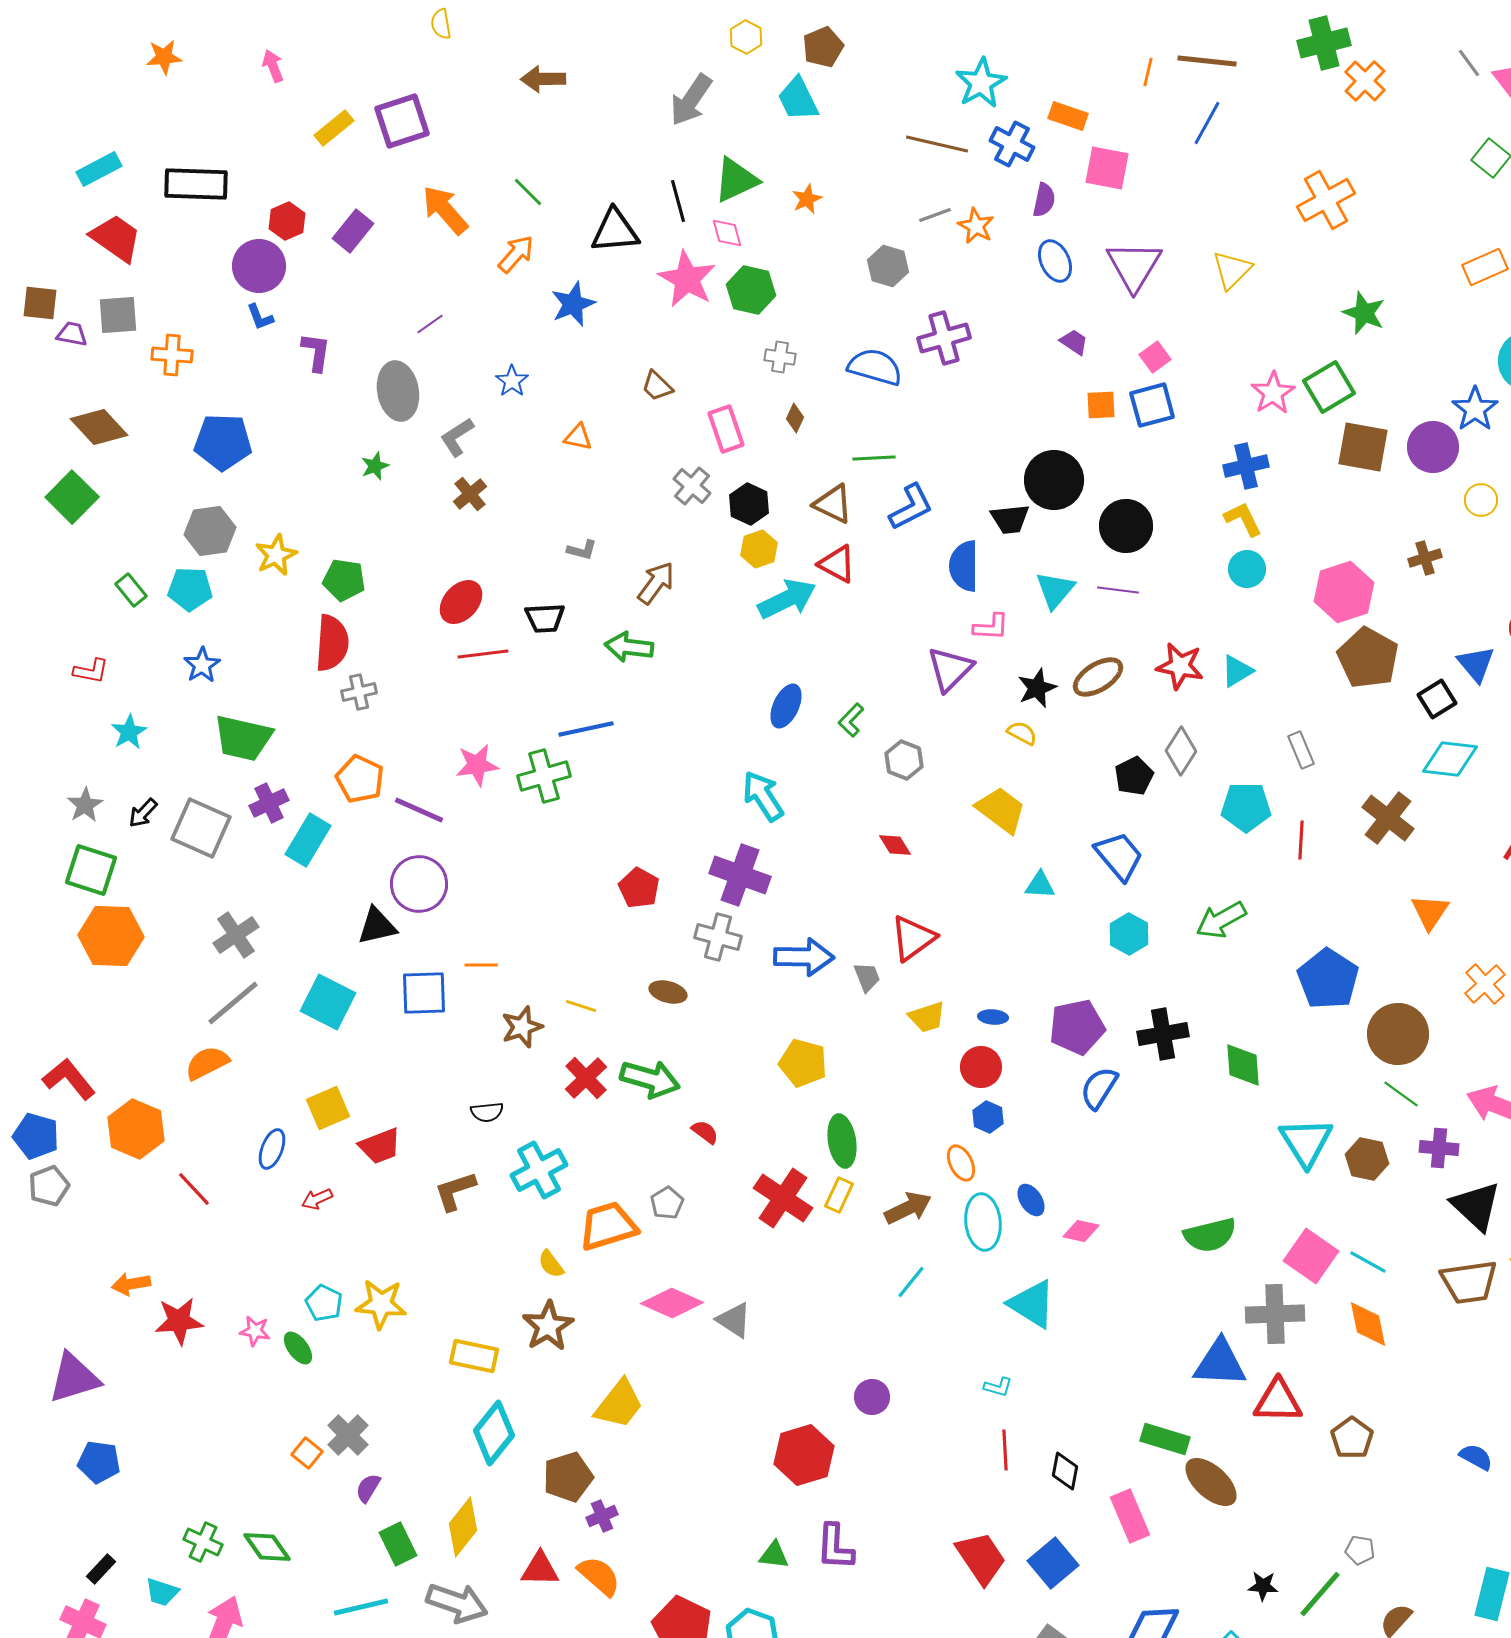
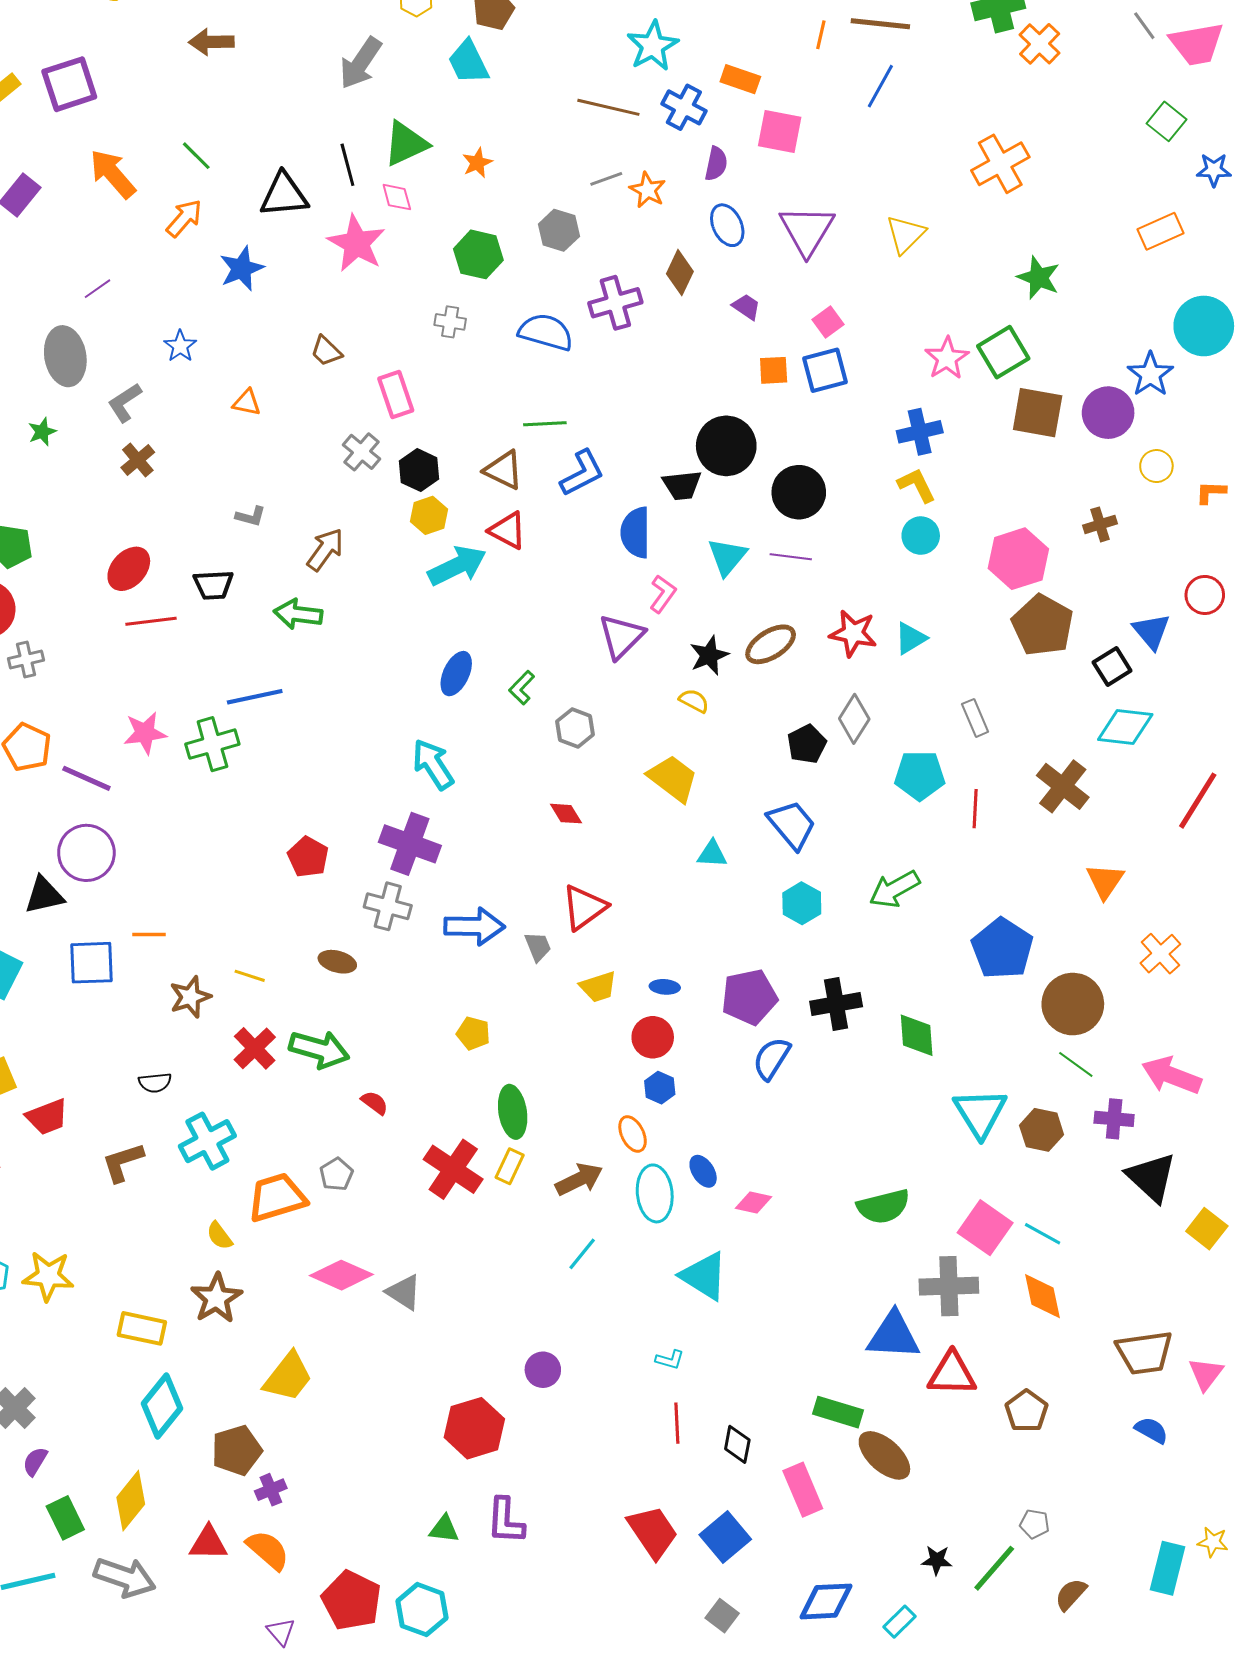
green hexagon: (751, 290) -> (478, 254), moved
brown diamond: (795, 418) -> (680, 273), moved, size x1.5
pink L-shape: (991, 627) -> (663, 594), turned -57
yellow pentagon: (803, 1063) -> (473, 1033), size x0.7
brown trapezoid: (1469, 1282) -> (1144, 1353), moved

